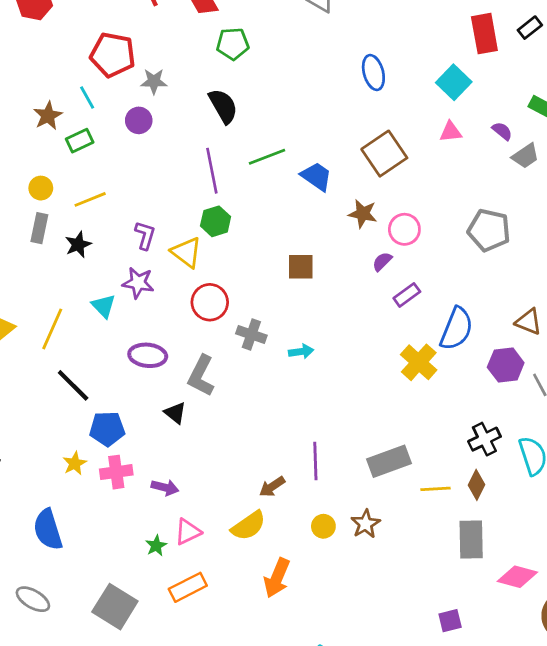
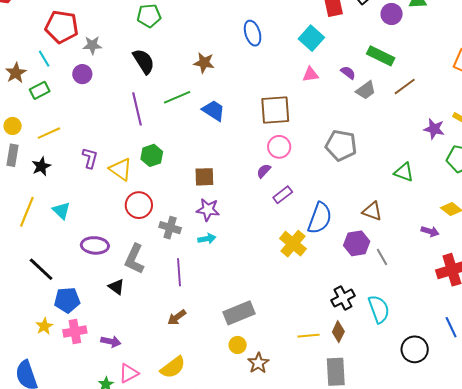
brown square: (384, 154) -> (275, 110), moved, turned 32
brown star: (363, 214) -> (204, 63), moved
green hexagon: (216, 221) -> (152, 155), moved
purple star: (138, 283) -> (208, 210), moved
yellow line: (52, 329) -> (27, 212), moved
purple line: (315, 461) -> (179, 272), moved
gray rectangle: (389, 461) -> (239, 313), moved
brown arrow: (272, 487) -> (177, 317), moved
yellow circle: (323, 526) -> (238, 345), moved

